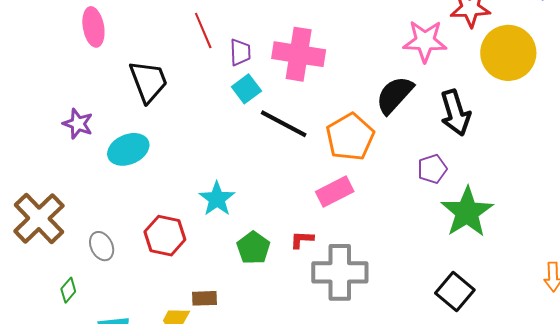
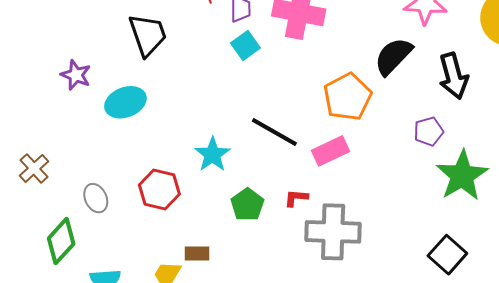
black line: (284, 124) -> (274, 132), moved
brown cross: (39, 218) -> (34, 168), size x0.6
green diamond: (68, 290) -> (61, 241), size x1.8

